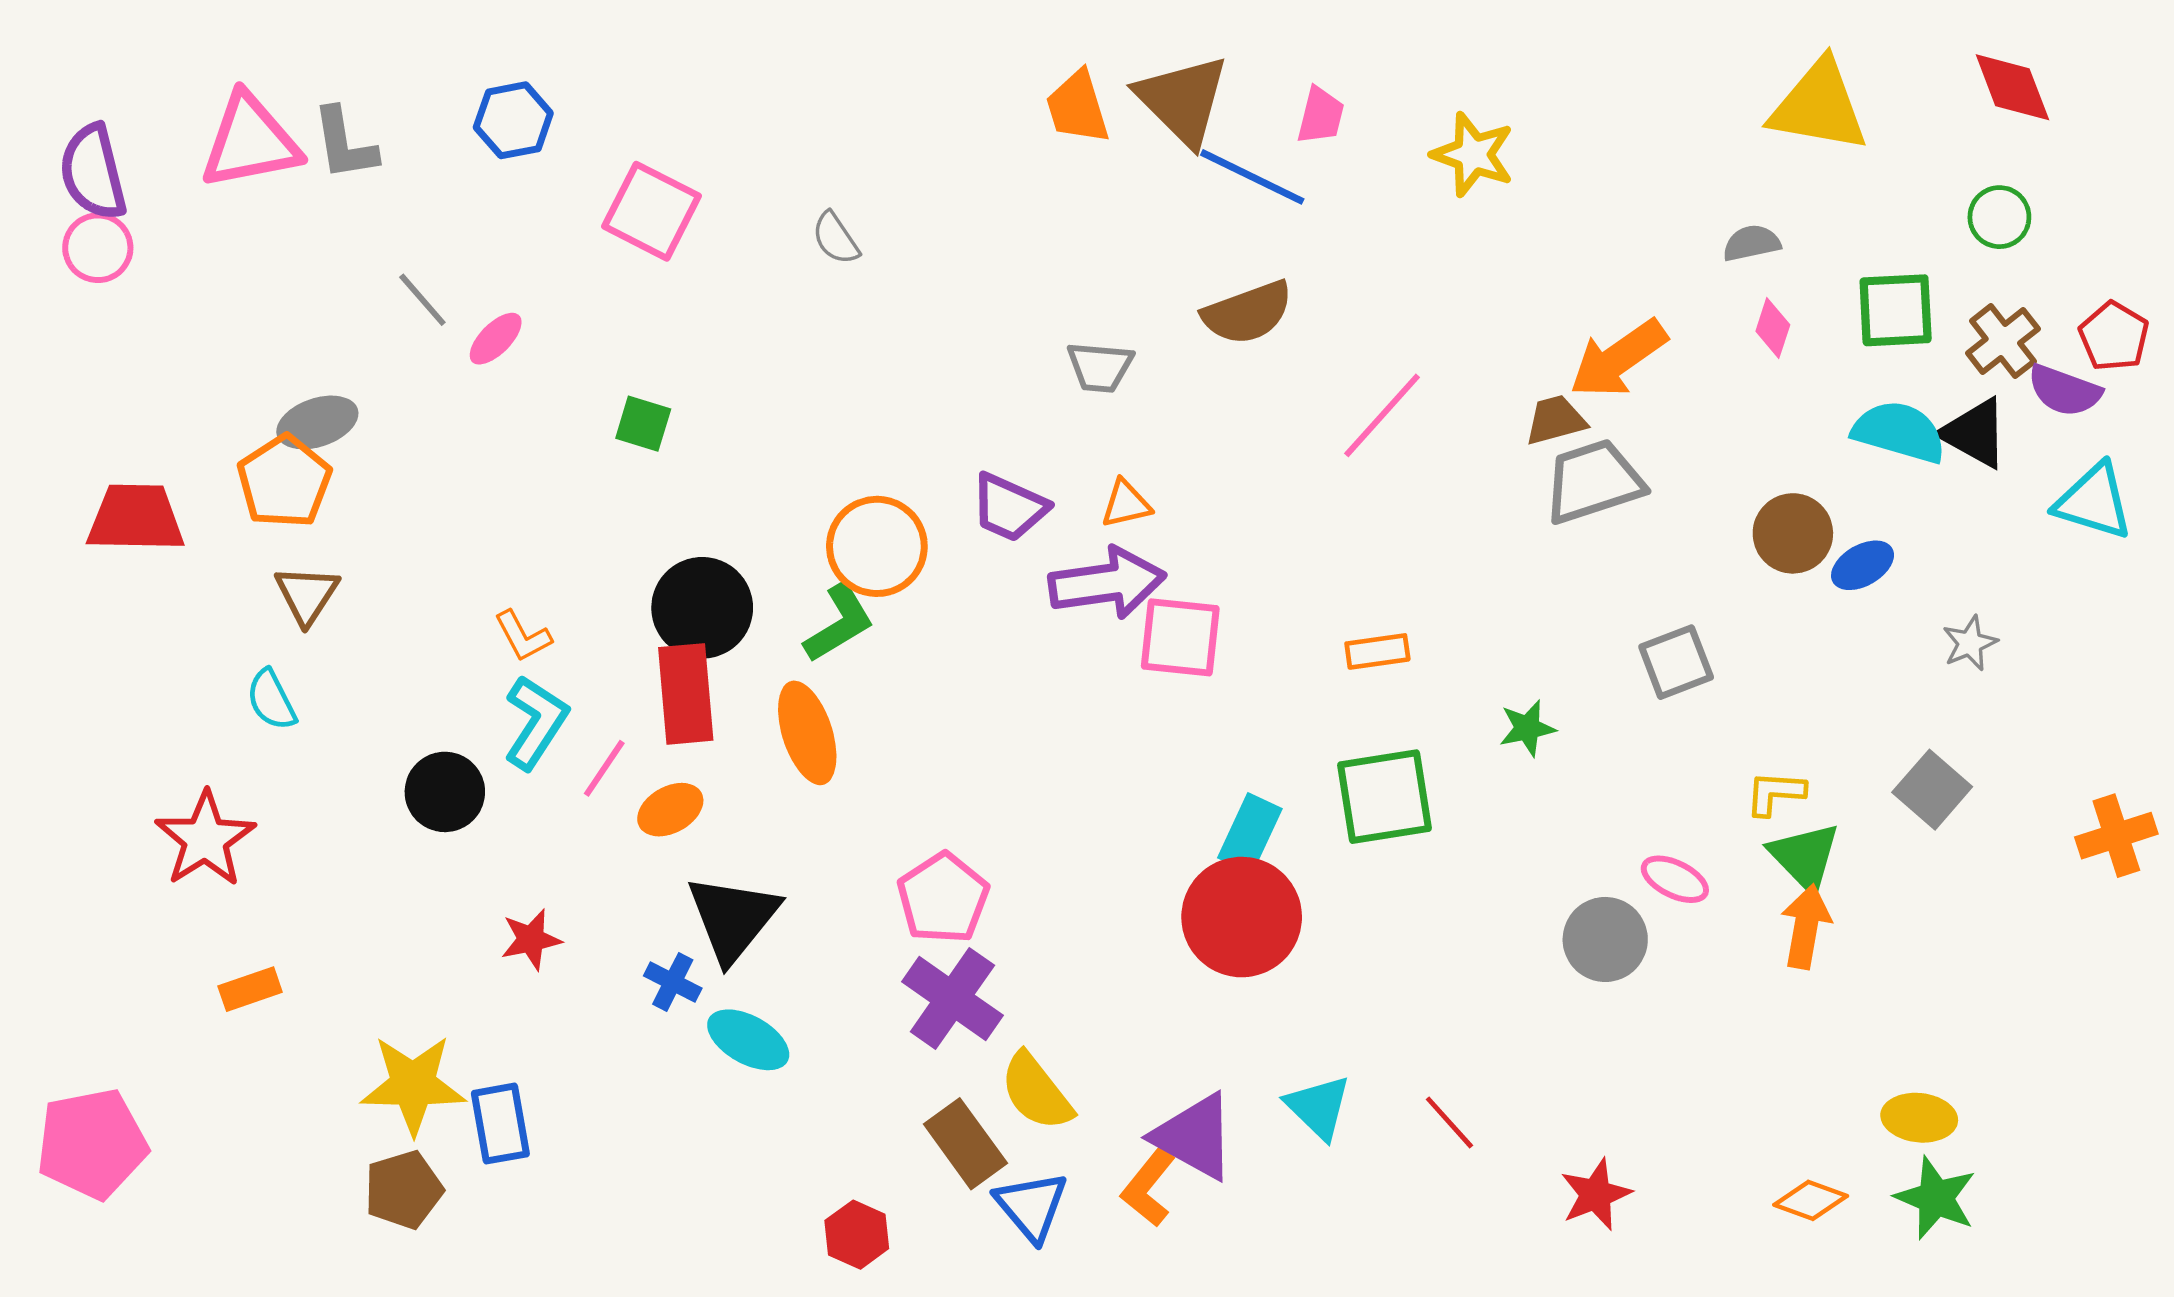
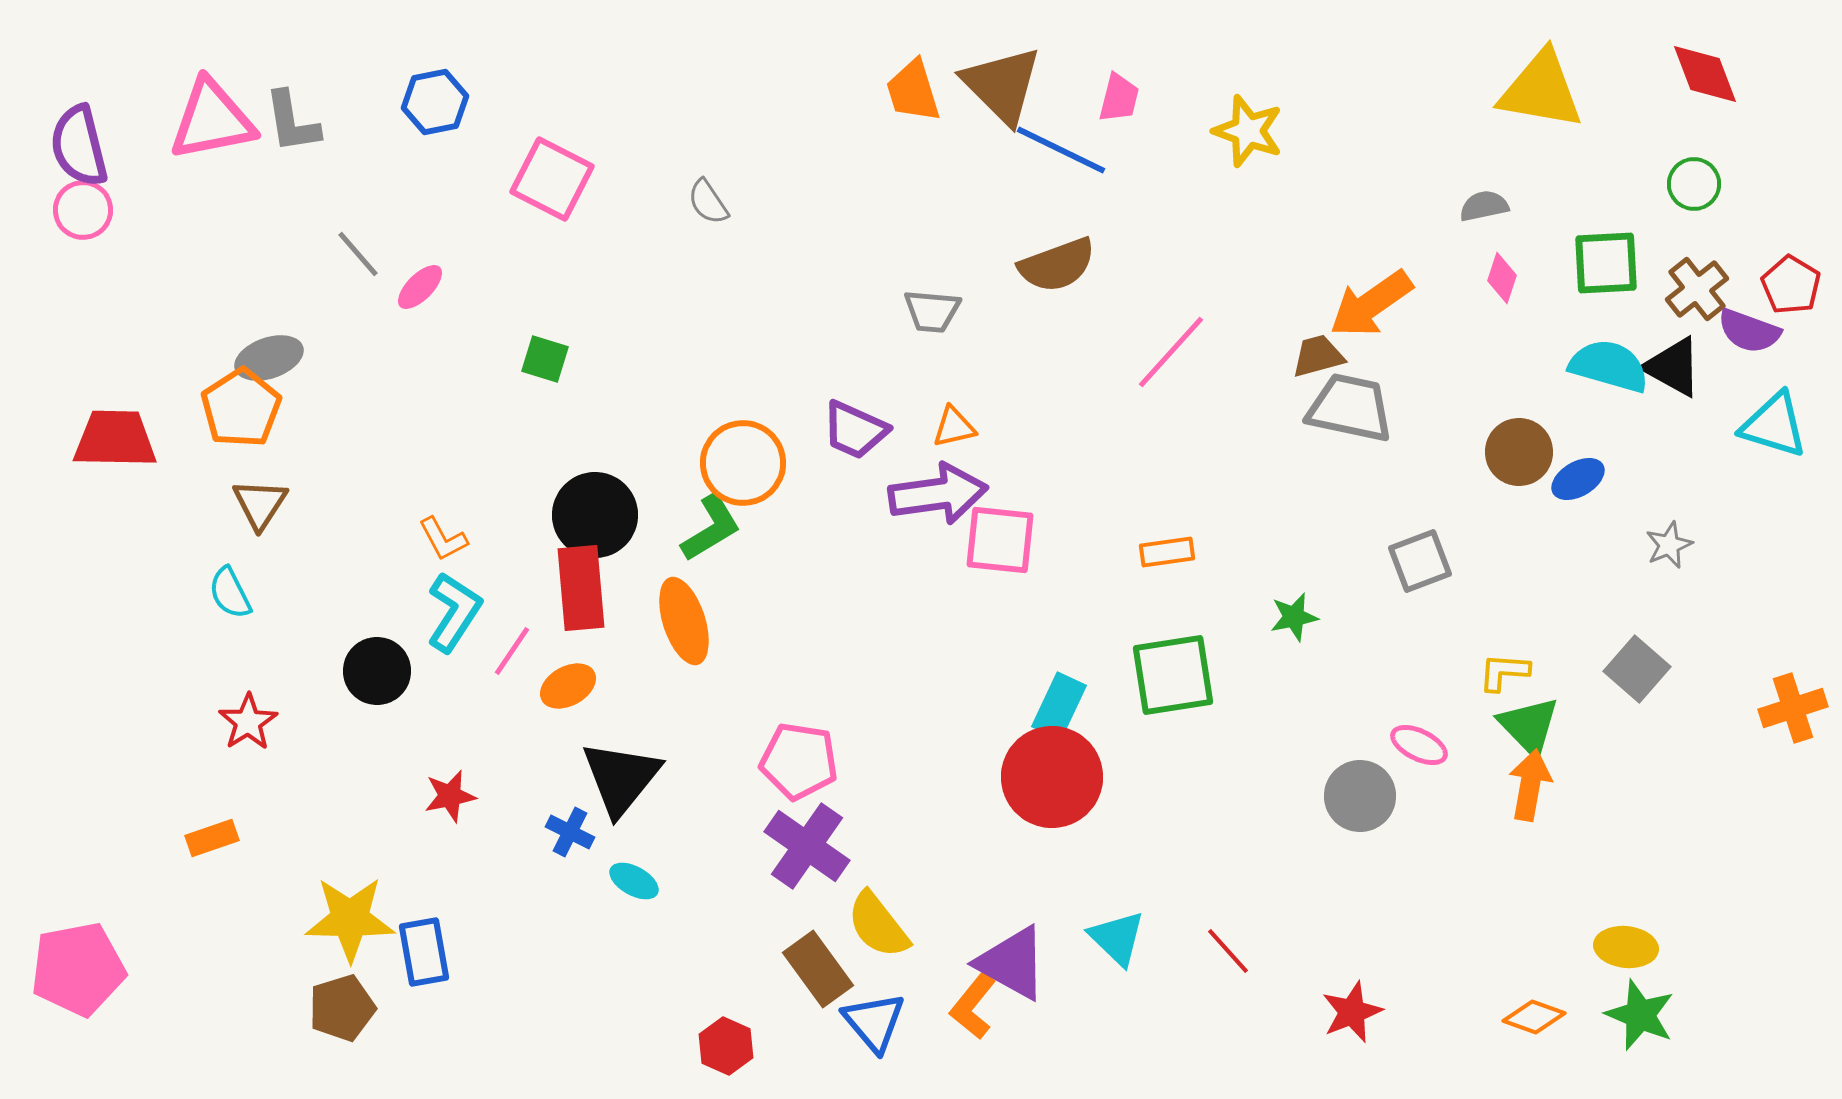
gray trapezoid: (1593, 481) -> (1350, 408), turned 30
red star: (205, 839) -> (248, 722), moved, size x0.7
pink pentagon: (943, 898) -> (799, 761), turned -30
cyan ellipse: (748, 1040) -> (634, 881), size x0.7

